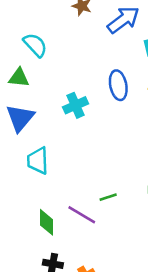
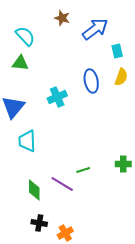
cyan semicircle: (35, 45) -> (25, 36), moved
green triangle: (19, 78) -> (20, 63), moved

